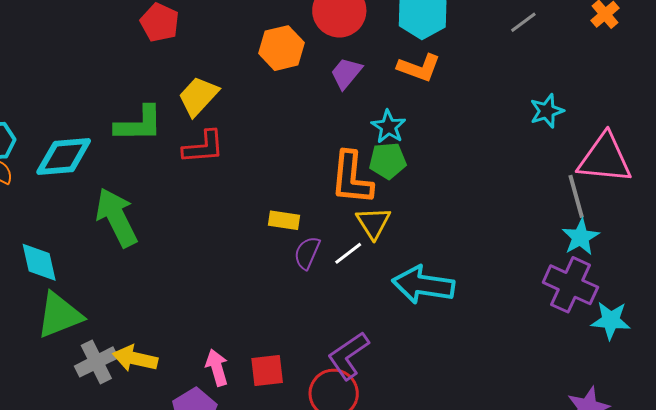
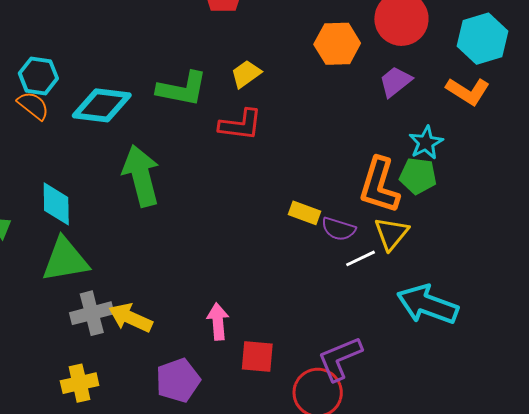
yellow trapezoid: (198, 96) -> (246, 74), size x0.7
purple semicircle: (307, 253) -> (339, 229), moved, turned -108
pink arrow: (217, 368) -> (218, 321), moved

